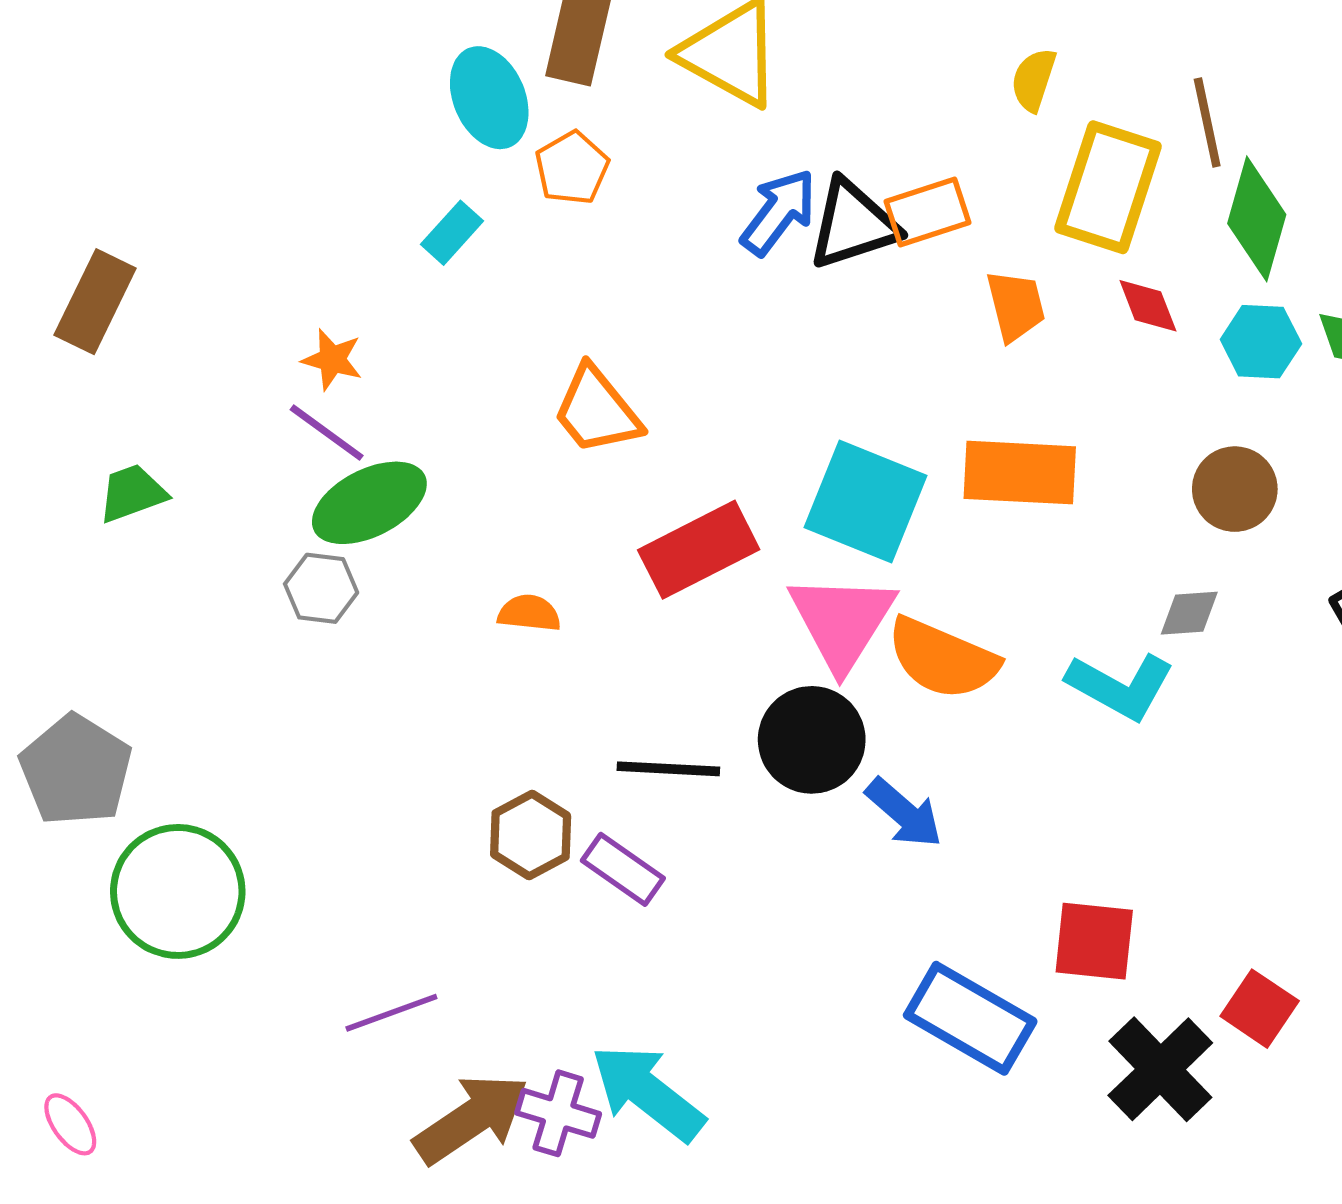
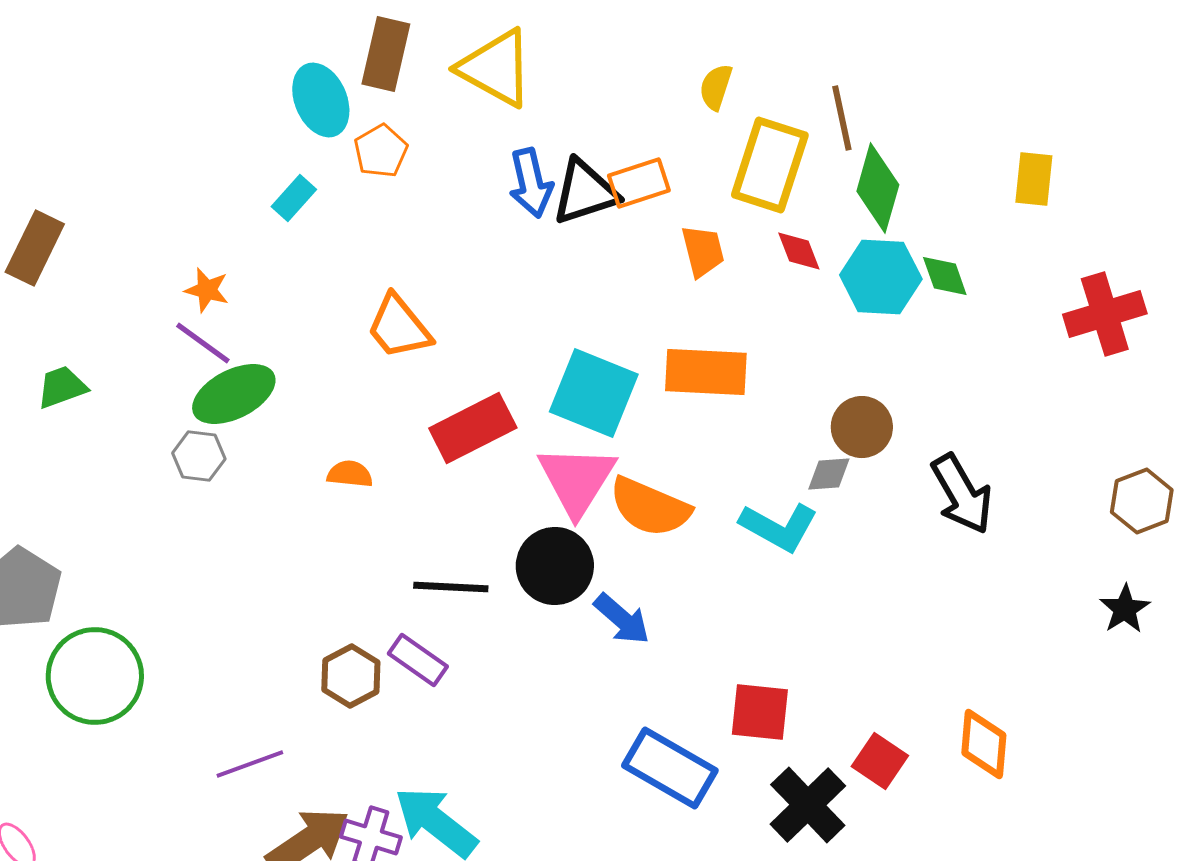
blue arrow: (779, 212) -> (531, 183), turned 130
cyan hexagon: (1261, 342) -> (881, 277), size x1.4
brown circle: (1235, 489) -> (862, 427), moved
brown hexagon: (531, 835) -> (351, 676), moved

